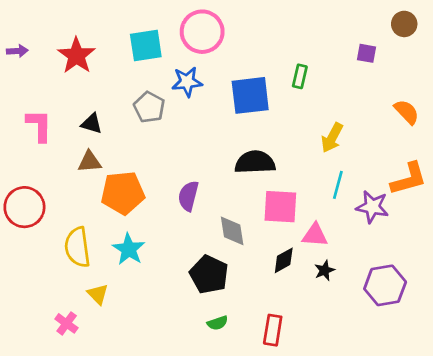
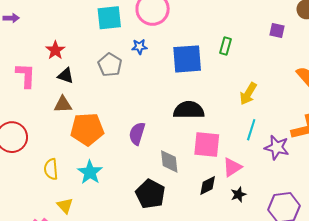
red star: (76, 56) -> (55, 50), moved, size x0.7
blue star: (187, 82) -> (139, 47), size x0.7
pink triangle: (315, 235) -> (232, 167), turned -40
yellow semicircle: (77, 247) -> (51, 169), size x0.7

